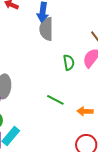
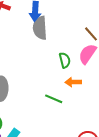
orange arrow: (85, 111) -> (73, 82), moved

